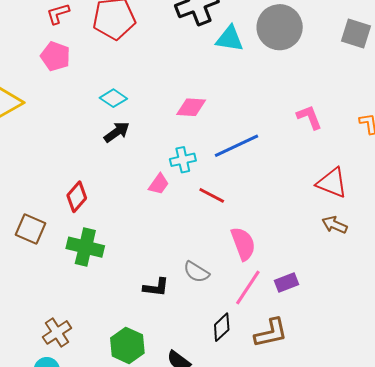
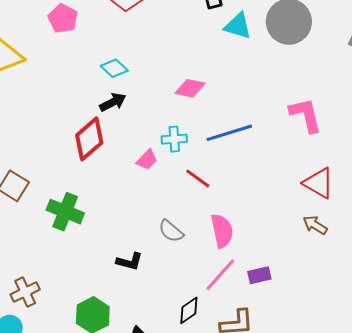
pink L-shape: (309, 117) -> (306, 115), size x1.4
red diamond: (77, 197) -> (89, 139), moved, size x1.4
gray semicircle: (196, 272) -> (171, 231), moved

